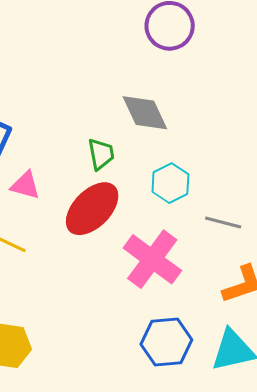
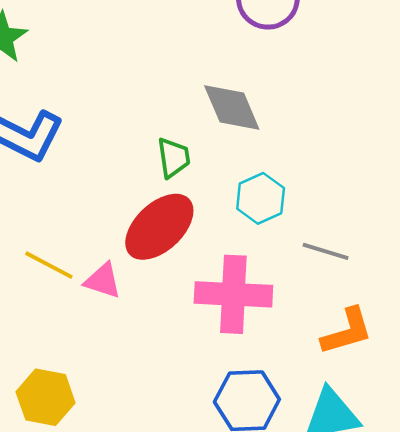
pink triangle: (25, 185) -> (103, 281), moved
pink cross: (152, 259) -> (233, 294), turned -36

